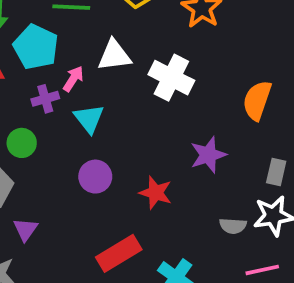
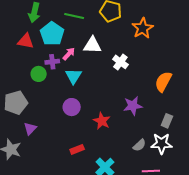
white cross: (171, 78) -> (120, 62), size x0.7
green circle: (22, 143) -> (39, 74), moved
gray semicircle: (233, 226) -> (139, 145), turned -56
red rectangle: (119, 253) -> (77, 149), size x0.6

